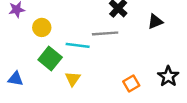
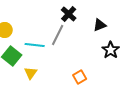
gray line: (105, 33) -> (58, 35), turned -60
black star: (168, 76) -> (111, 50), moved

